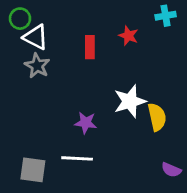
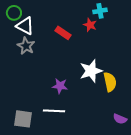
cyan cross: (166, 16) -> (100, 11), moved
red rectangle: (90, 47) -> (63, 33), turned -56

